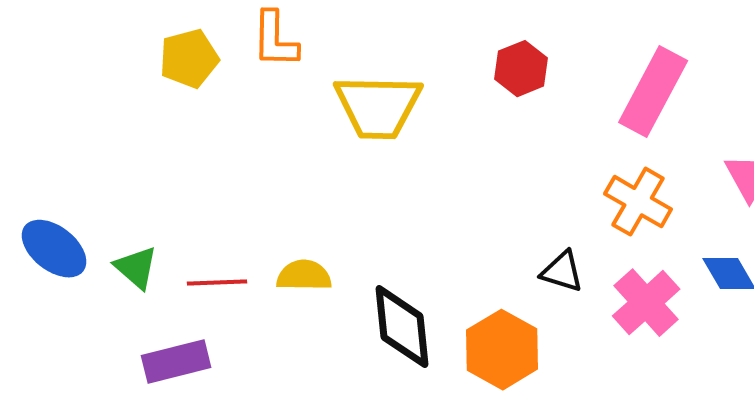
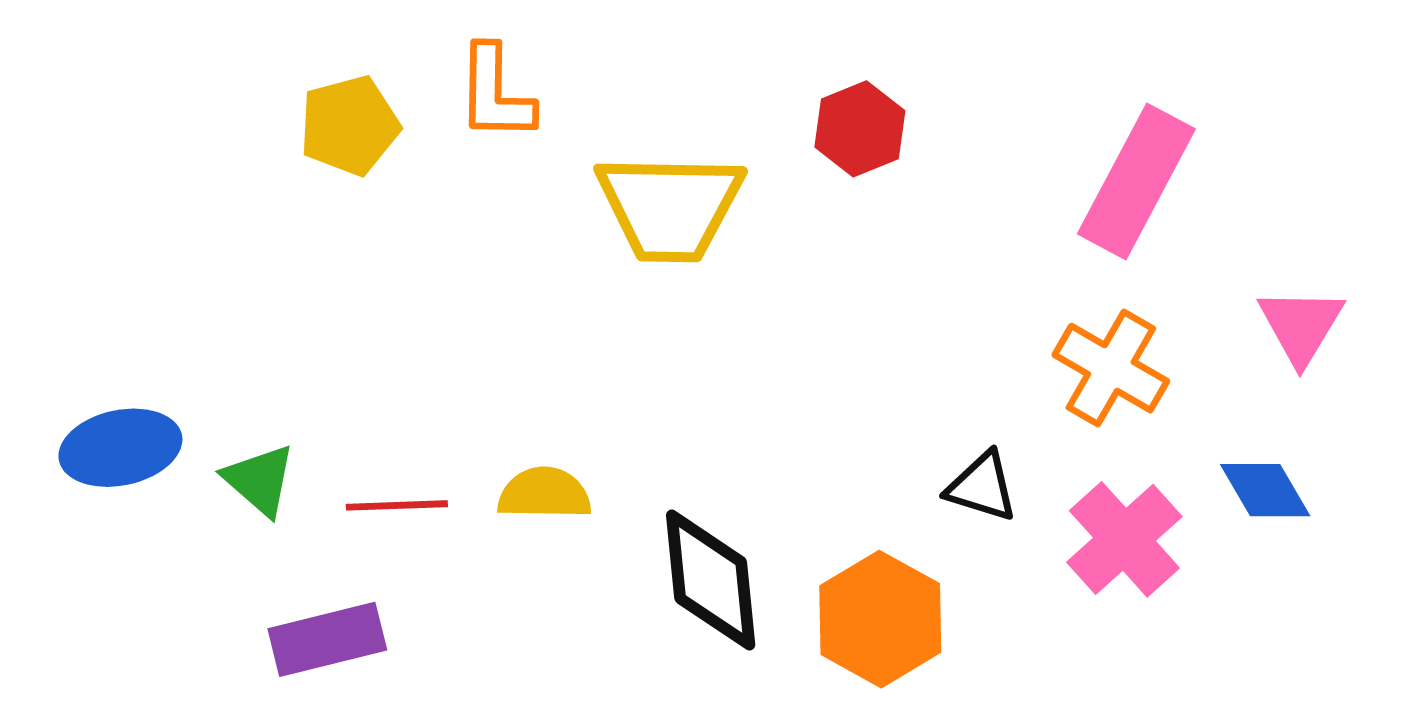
red hexagon: (521, 69) -> (860, 129), moved
blue ellipse: (54, 249) -> (120, 448), turned -50

